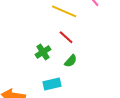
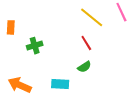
green cross: (43, 52) -> (35, 46), moved

